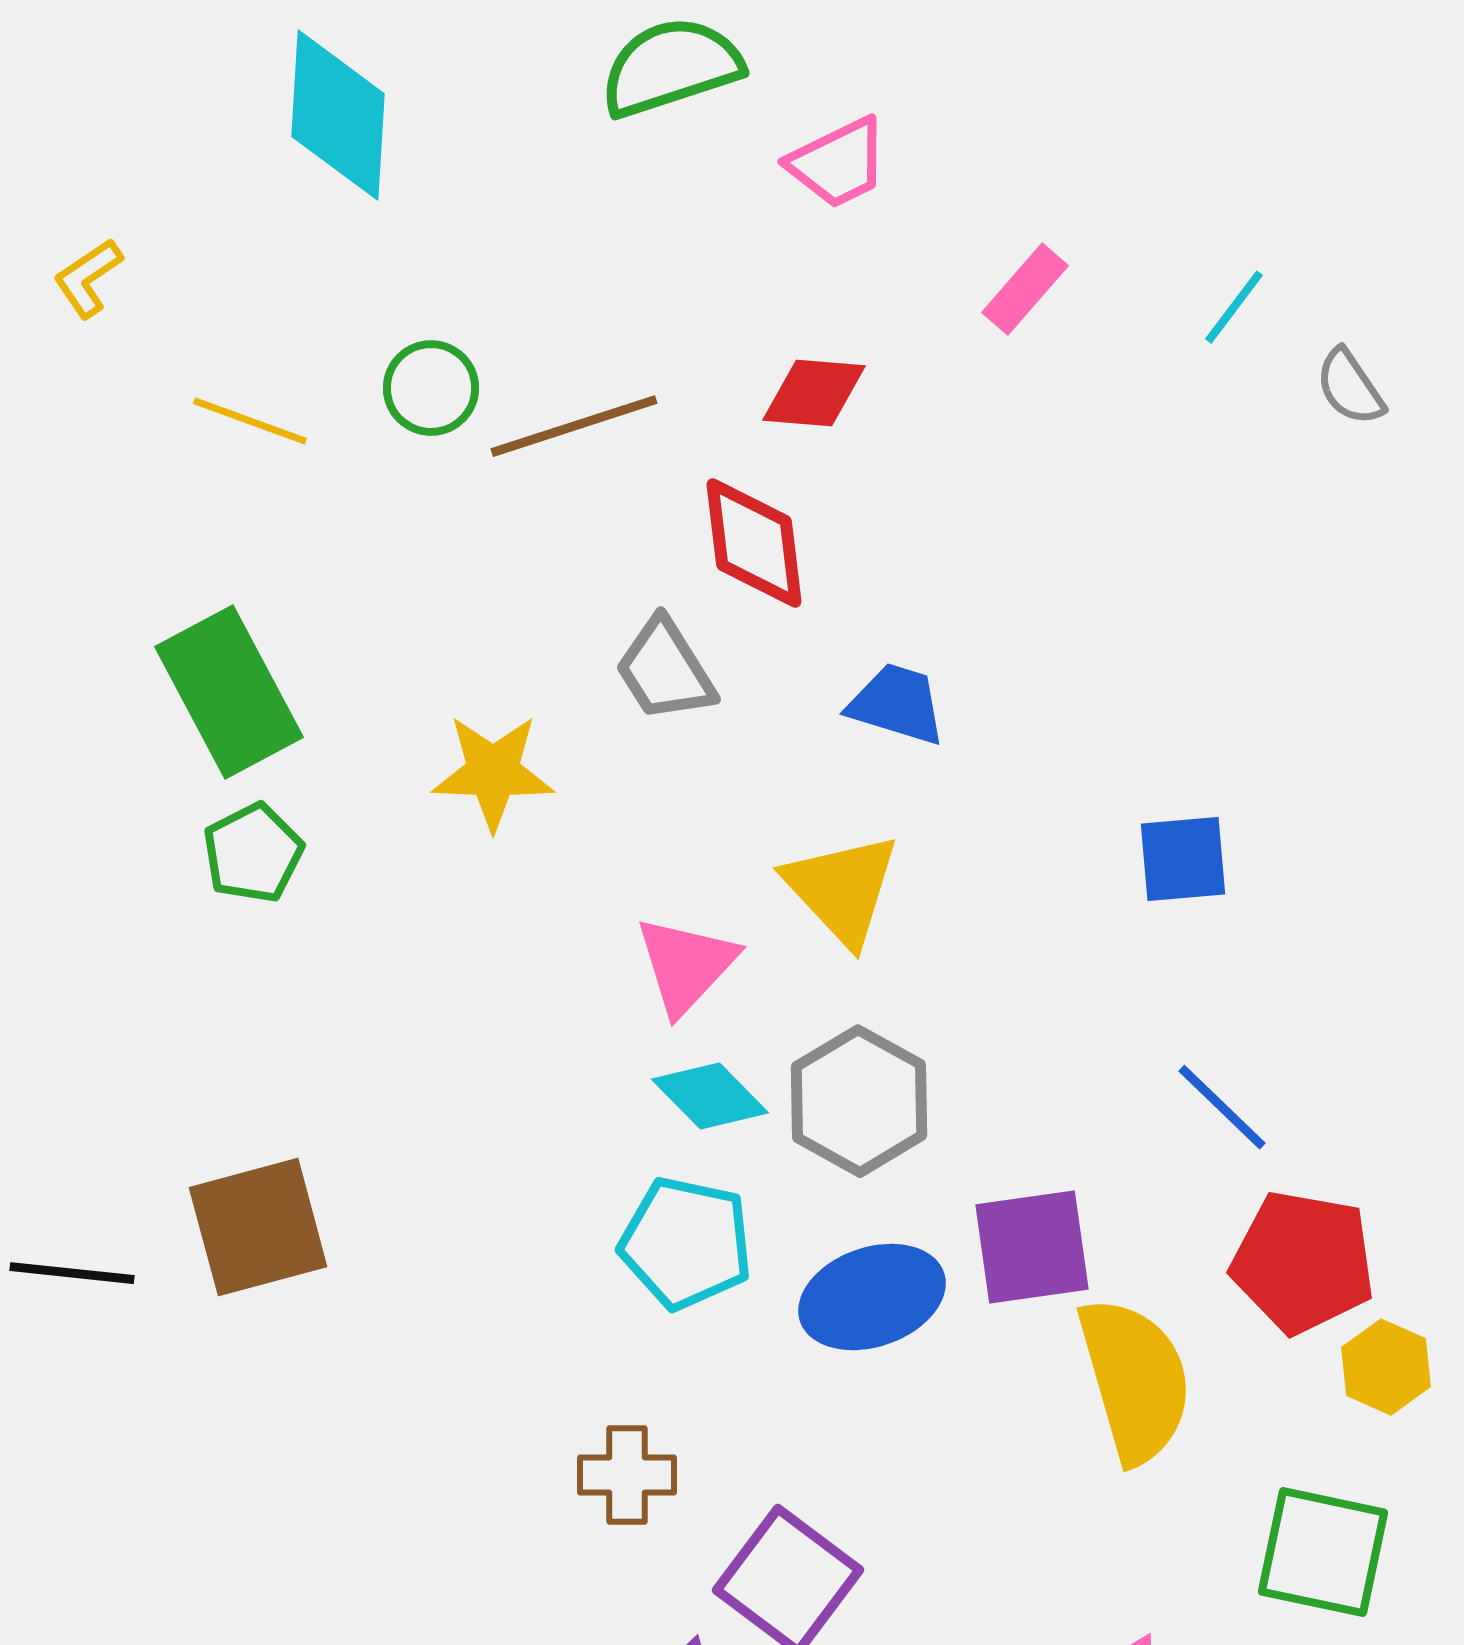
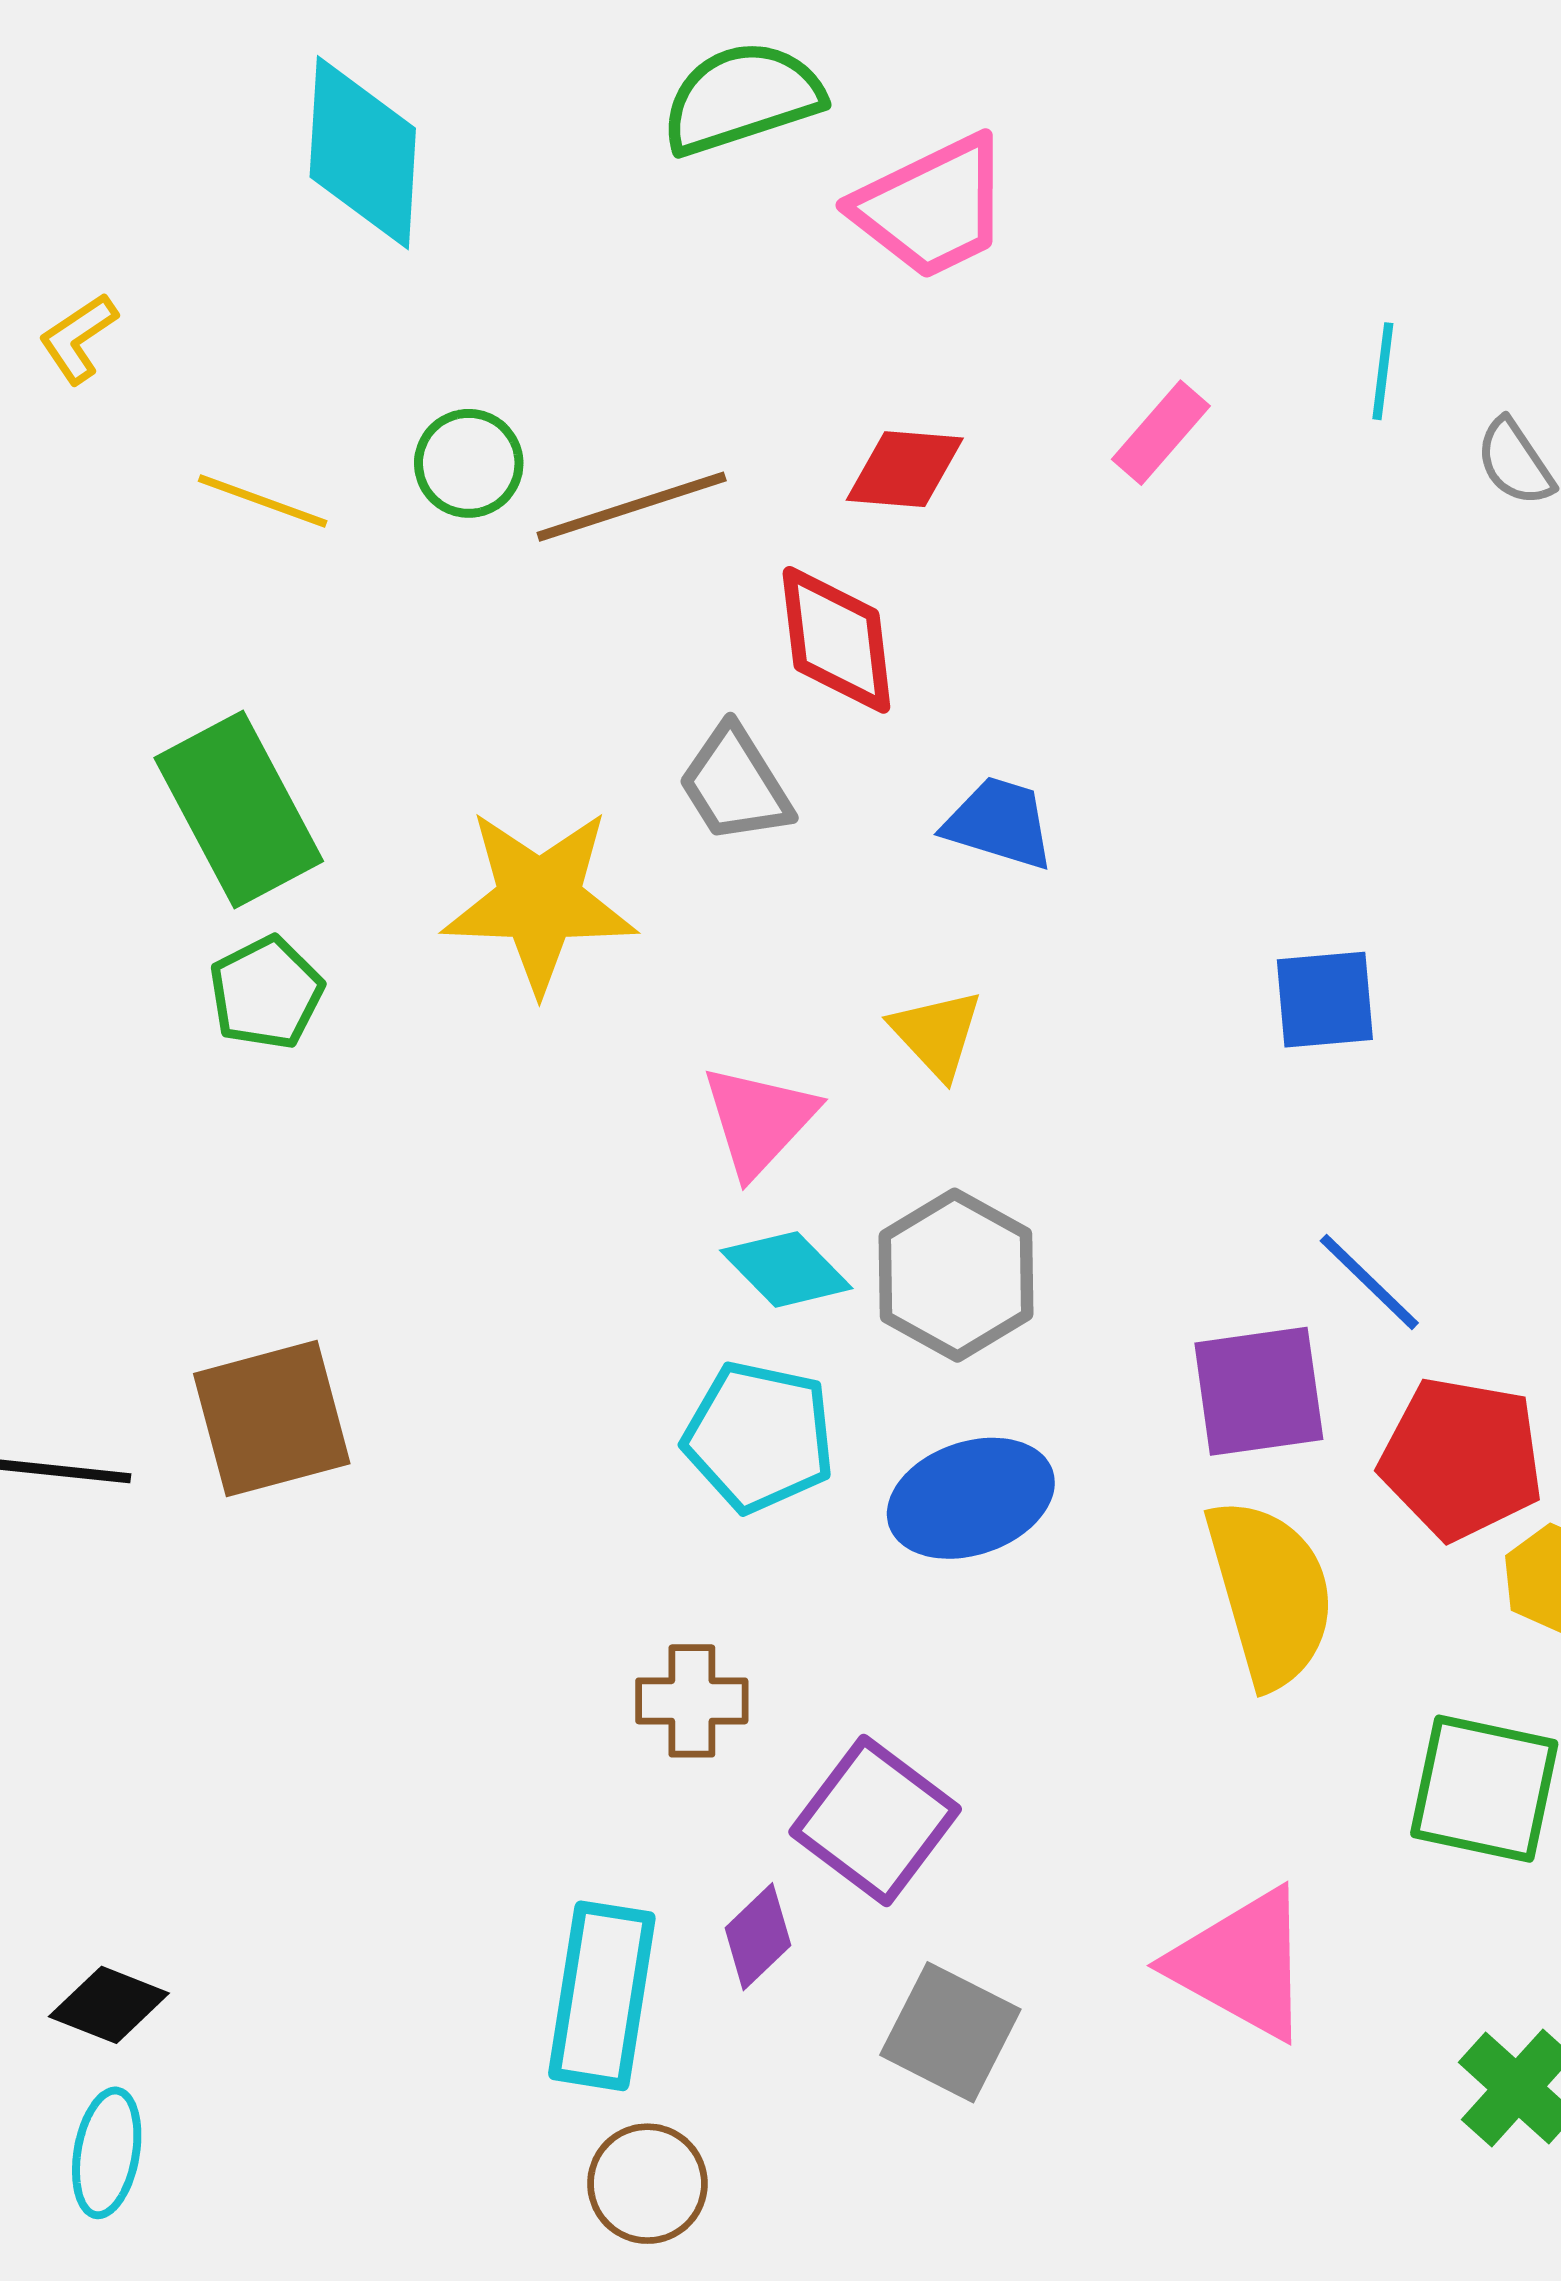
pink trapezoid: (838, 163) -> (932, 207), size x1.4
pink rectangle: (1025, 289) -> (1161, 433), moved
cyan line: (1234, 307) -> (1383, 371), turned -30
yellow star: (493, 772) -> (539, 901), size x1.4
yellow triangle: (842, 889) -> (937, 1034), size x0.7
purple square: (1032, 1247) -> (1259, 1391), moved

